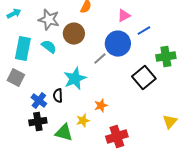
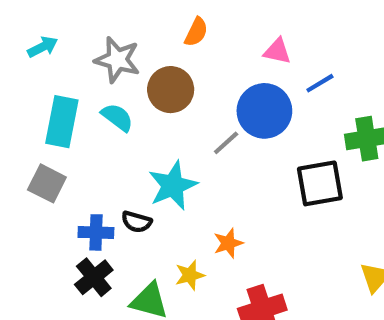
pink triangle: (124, 16) -> (277, 51), turned 40
black square: (144, 78) -> (320, 183), turned 30
black semicircle: (58, 96) -> (136, 222), turned -72
blue cross: (39, 101) -> (96, 232), turned -35
black cross: (38, 122) -> (94, 277), turned -30

